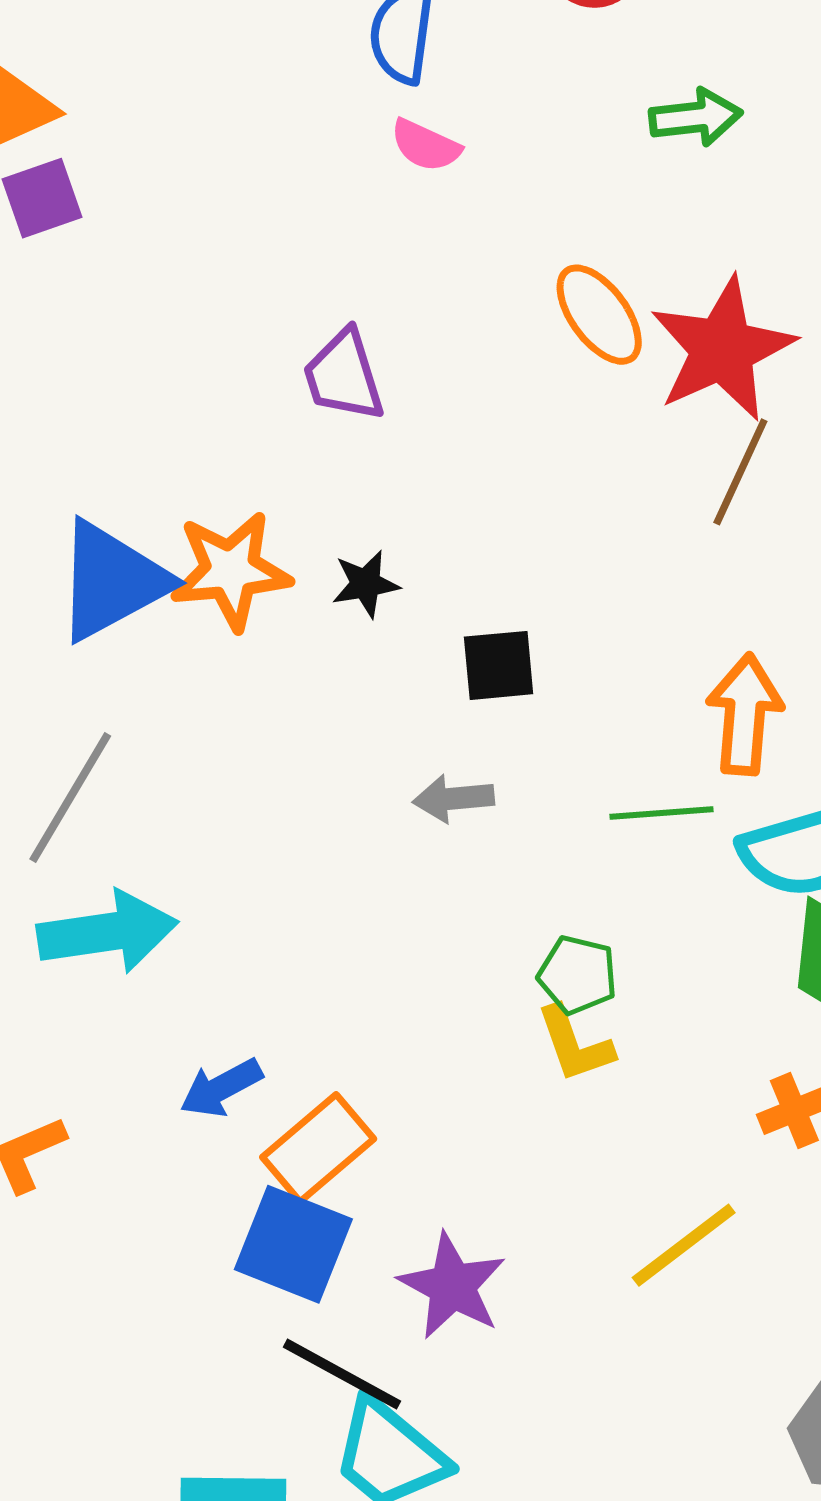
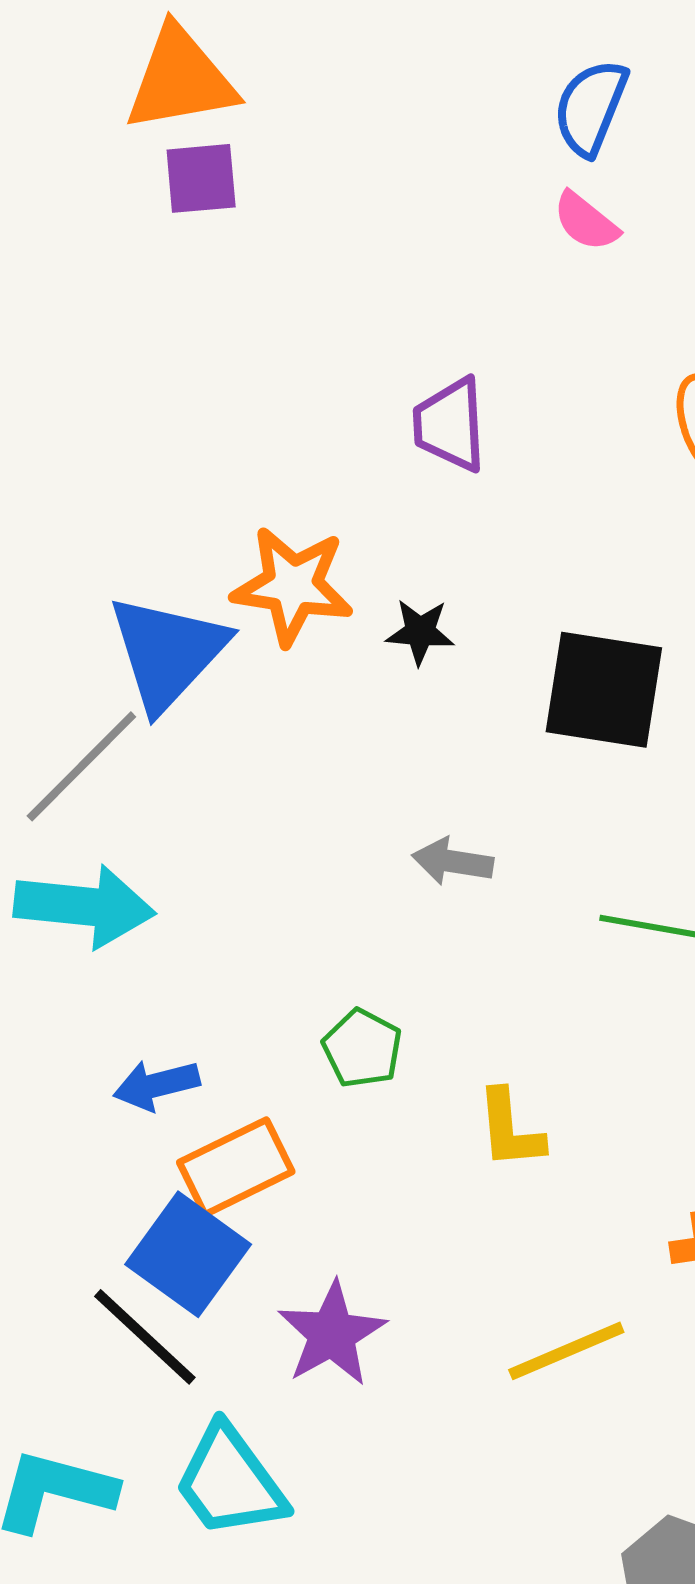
blue triangle: (112, 581) -> (167, 652), moved, turned -33
black square: (499, 665) -> (604, 690), moved, size x1.6
green pentagon: (578, 975) -> (362, 1048), moved
black line: (342, 1374) -> (145, 1337), moved

